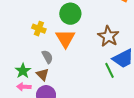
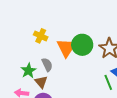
green circle: (70, 14) -> (82, 45), moved
green star: (23, 71) -> (28, 71), moved

